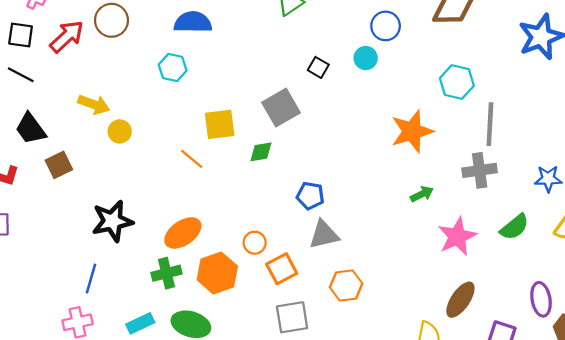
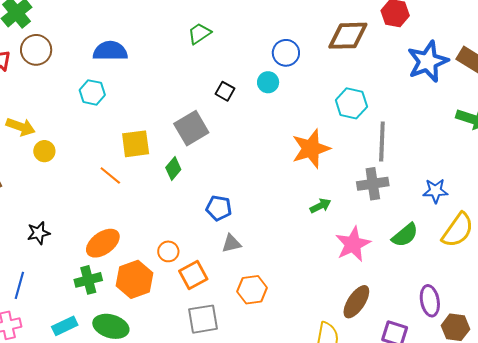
green diamond: (261, 152) -> (173, 169), turned -40
black star: (112, 221) -> (39, 233), size x0.6
gray triangle: (324, 235) -> (231, 243), size x0.7

